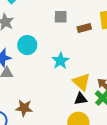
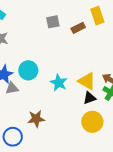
cyan circle: (27, 45) -> (28, 70), moved
cyan star: (60, 61) -> (59, 83), moved

